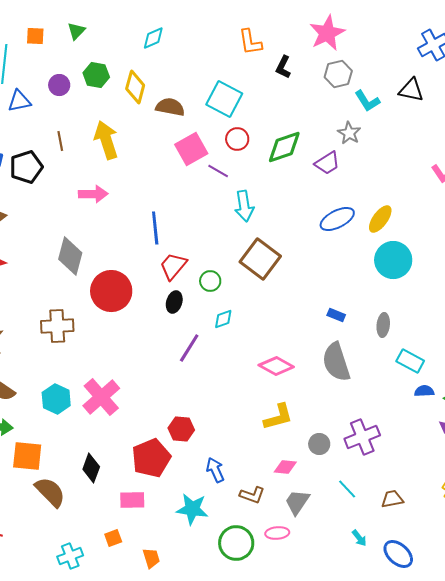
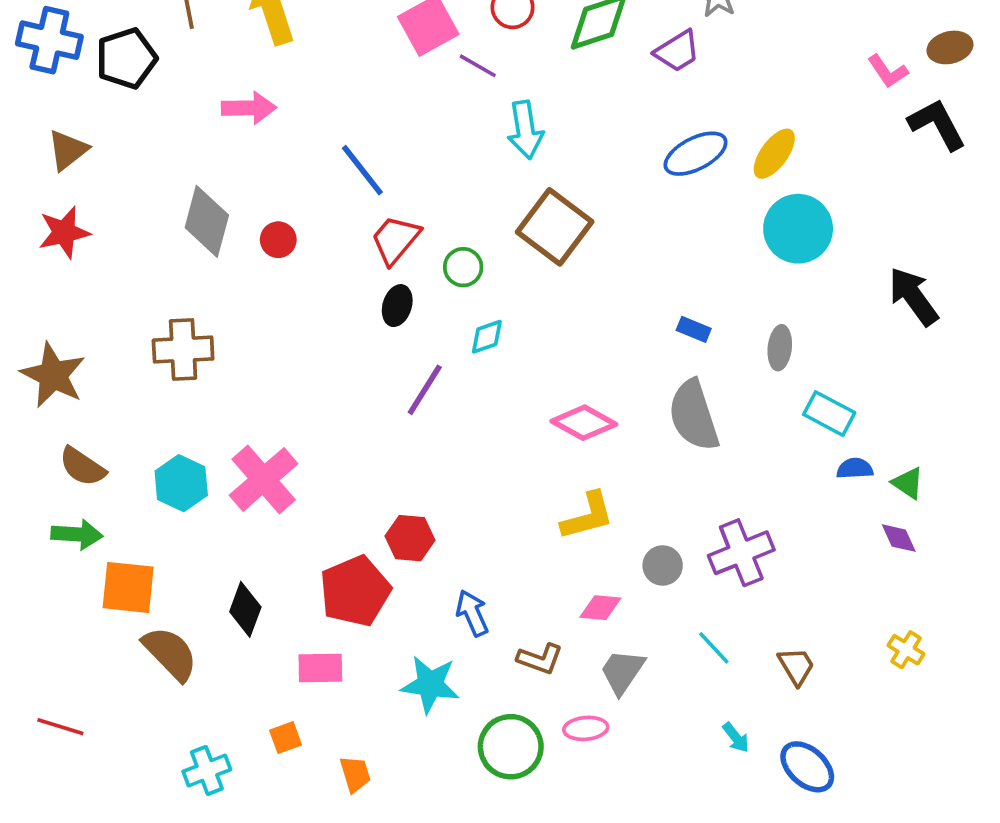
blue line: (155, 228) -> (362, 170), turned -32
red circle: (111, 291) -> (278, 240), moved, size x0.5
brown trapezoid: (392, 499) -> (796, 666), turned 70

